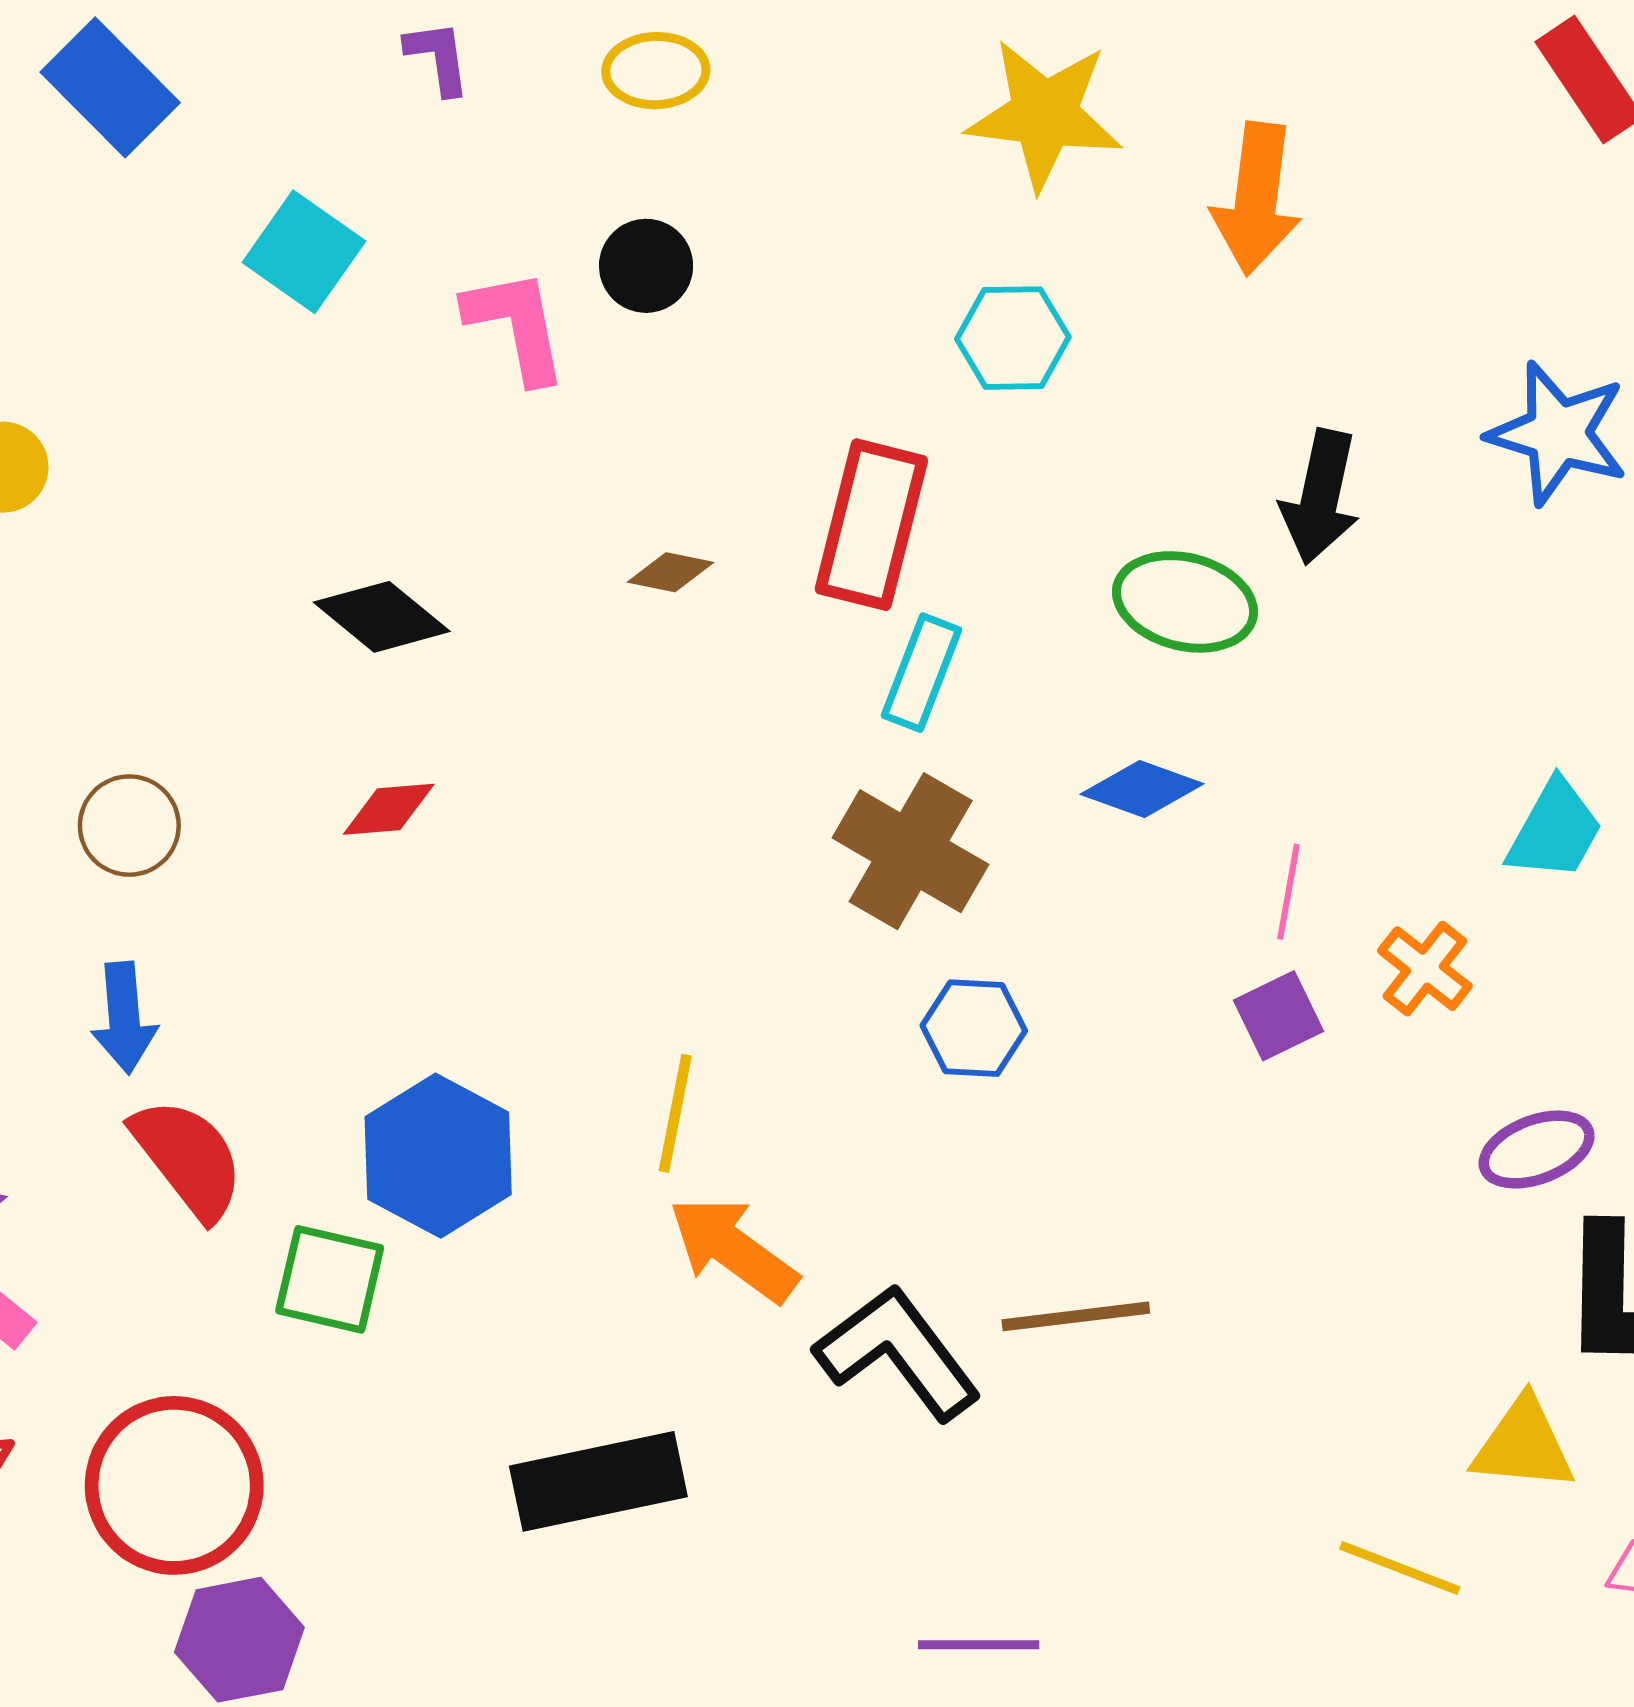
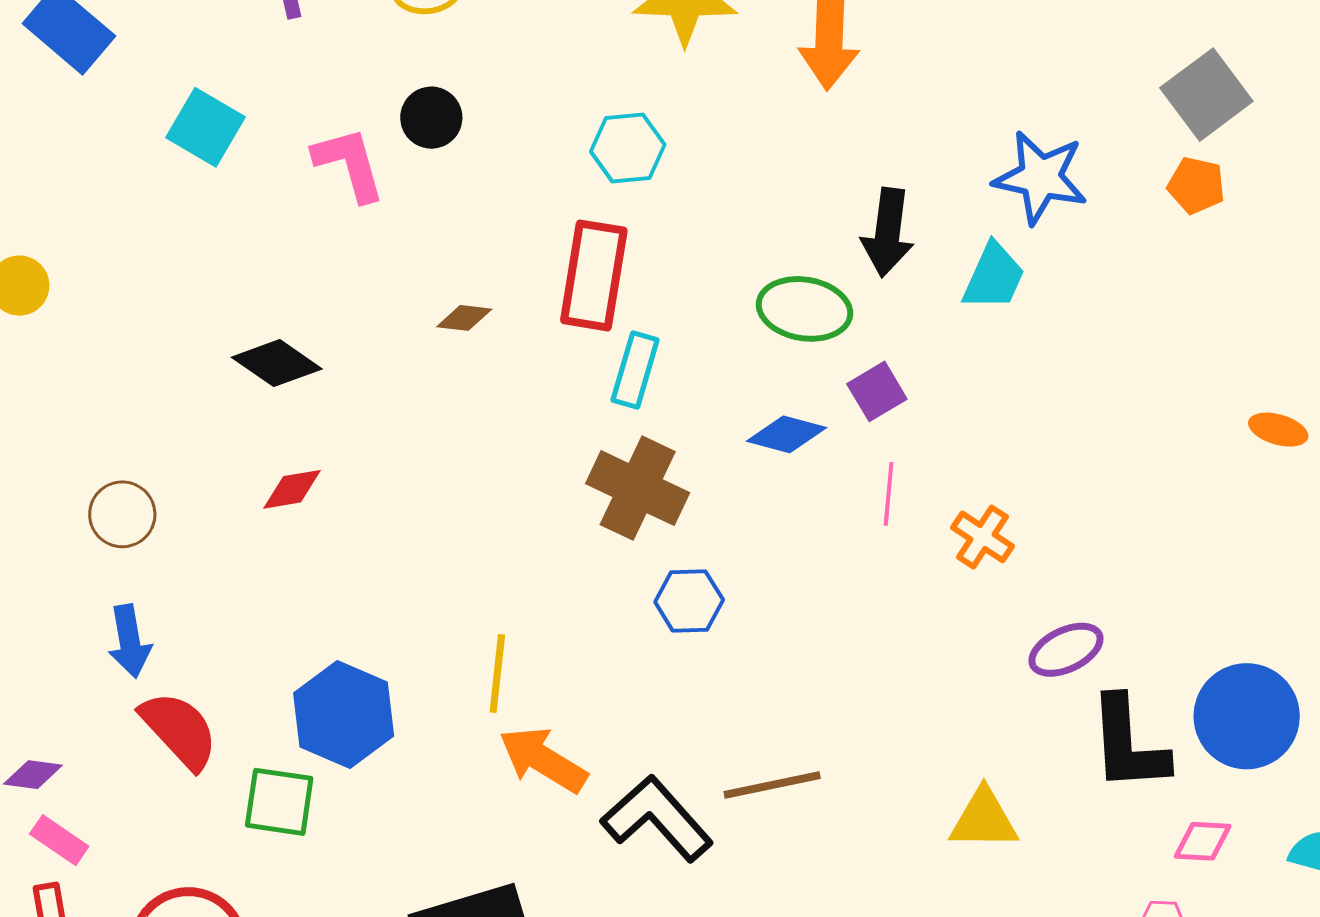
cyan hexagon: (1013, 338) -> (628, 148), moved
cyan trapezoid: (1555, 830) -> (994, 277), moved
purple square: (1279, 1016) -> (877, 391), moved
yellow triangle: (1523, 1445) -> (984, 819), moved

